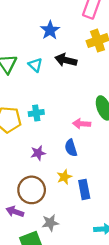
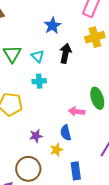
black arrow: (66, 60) -> (65, 53), turned 84
cyan cross: (36, 113) -> (39, 81), moved
yellow star: (64, 177) -> (56, 150), moved

